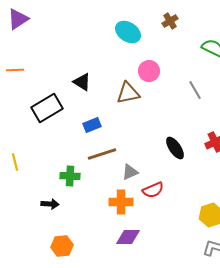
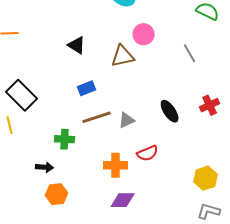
black rectangle: (47, 108) -> (22, 95), moved, turned 76
gray triangle: (130, 172) -> (127, 120), moved
orange hexagon: (62, 246) -> (57, 194), moved

